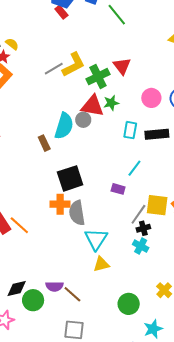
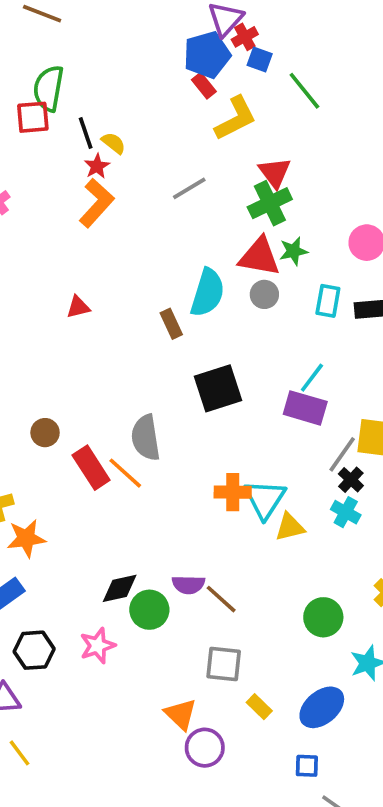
yellow L-shape: (74, 65) -> (235, 118), moved
red triangle: (122, 66) -> (275, 173), moved
gray circle: (83, 120) -> (264, 294), moved
cyan line: (134, 168) -> (312, 378), moved
purple rectangle: (118, 189) -> (305, 408), size x1.6
orange cross: (60, 204) -> (233, 492), moved
gray semicircle: (77, 213) -> (146, 438), moved
black cross: (143, 228) -> (351, 480), turned -32
yellow triangle: (101, 264) -> (290, 527), moved

